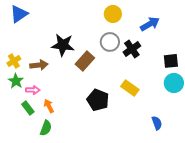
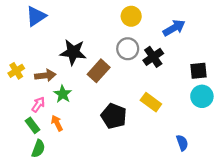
blue triangle: (19, 14) -> (36, 16), moved
green star: (16, 81) -> (63, 94), moved
pink arrow: (33, 90) -> (38, 104), turned -56
green semicircle: (46, 128) -> (38, 149), moved

